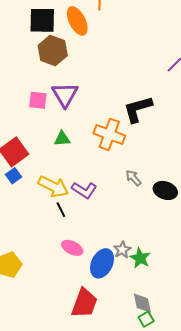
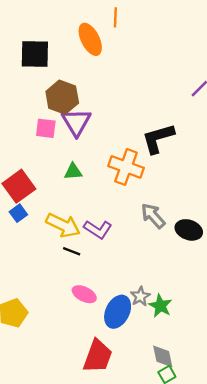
black square: (42, 20) -> (35, 54), moved
brown hexagon: (53, 50) -> (62, 97), moved
gray arrow: (134, 178) -> (153, 216), size x1.4
black line: (61, 210) -> (72, 251), turned -42

